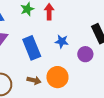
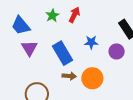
red arrow: (49, 12) -> (74, 15), turned 35
brown arrow: (34, 80) -> (69, 76), moved

